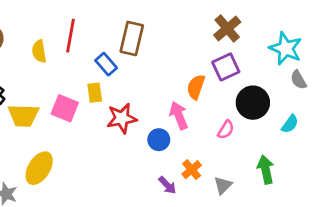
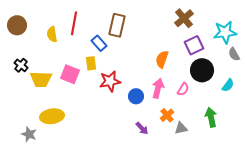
cyan star: (286, 48) -> (225, 32), turned -30
purple square: (226, 67) -> (194, 45), moved
pink arrow: (179, 115) -> (158, 88), moved, turned 36
yellow ellipse: (39, 168) -> (52, 116), turned 50
orange cross: (192, 170) -> (167, 115), moved
gray triangle: (223, 185) -> (181, 128), turned 32

